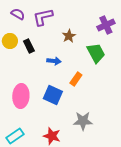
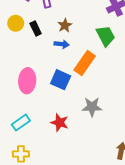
brown star: (69, 36) -> (65, 25), moved
orange rectangle: (76, 79) -> (85, 63), size x1.6

